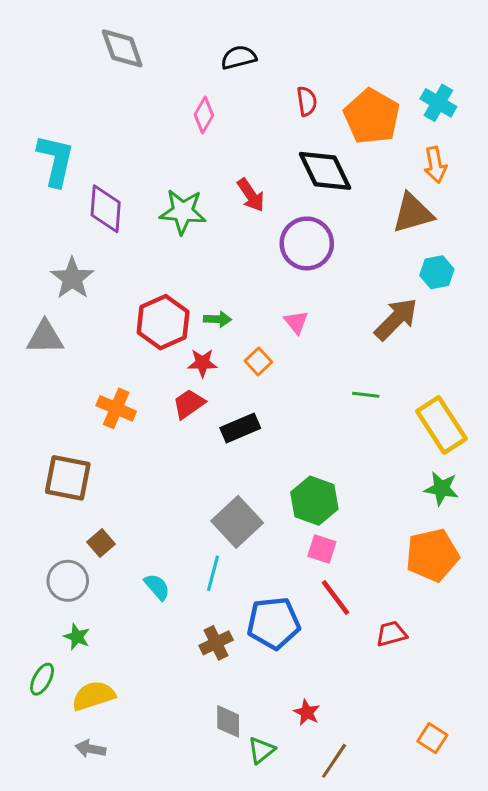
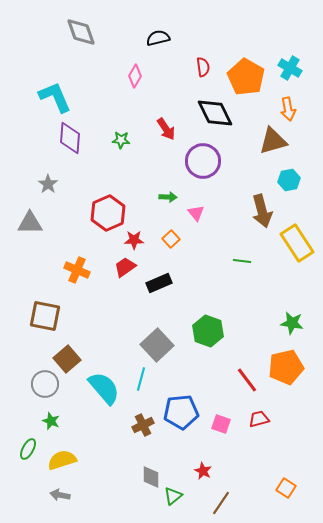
cyan L-shape: (56, 160) -> (55, 97), moved, turned -36
green star: (183, 212) -> (121, 140), size x0.6
gray star: (72, 278) -> (48, 184), size x0.7
green arrow: (218, 319) -> (168, 197), moved
brown arrow: (396, 319) -> (262, 211), turned 120
yellow rectangle: (441, 425) -> (297, 243), moved
brown square: (101, 543) -> (67, 359), size x1.5
pink square: (322, 549) -> (221, 424), moved
cyan semicircle: (157, 587) -> (104, 388), size x1.8
red line: (336, 597) -> (247, 380), moved

